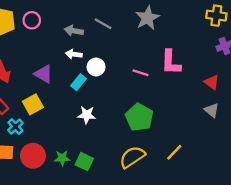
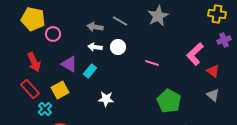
pink circle: (32, 20) -> (53, 34), moved
pink L-shape: (171, 62) -> (195, 54), moved, turned 45
white circle: (96, 67) -> (118, 47), moved
cyan rectangle: (78, 82) -> (90, 71), moved
green pentagon: (139, 117) -> (169, 101), moved

